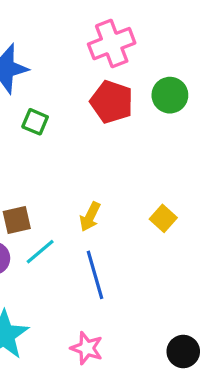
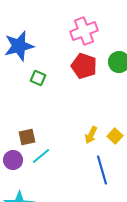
yellow arrow: (90, 217) -> (91, 135), moved
blue line: (95, 275) -> (102, 170), moved

